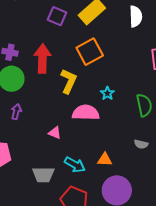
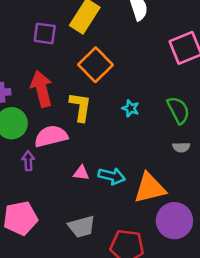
pink semicircle: (86, 113) -> (51, 136), moved
gray semicircle: (141, 144) -> (181, 147), moved
orange triangle: (105, 160) -> (150, 188), size x1.8
cyan arrow: (75, 165) -> (112, 176), moved

